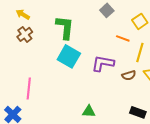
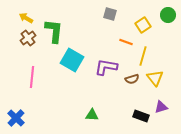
gray square: (107, 10) -> (110, 14), turned -32
green L-shape: (65, 27) -> (54, 31), moved
pink line: (29, 88) -> (32, 77), moved

